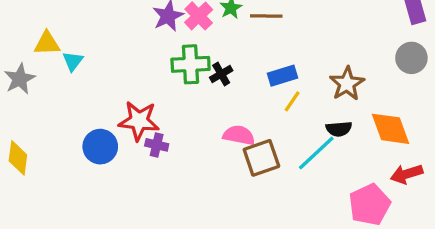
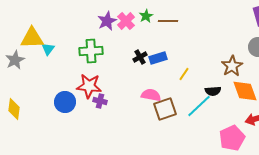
yellow triangle: (47, 43) -> (32, 38), size x1.4
green cross: (191, 64) -> (91, 51), moved
blue rectangle: (282, 76) -> (158, 58), moved
brown star: (347, 84) -> (232, 66), moved

